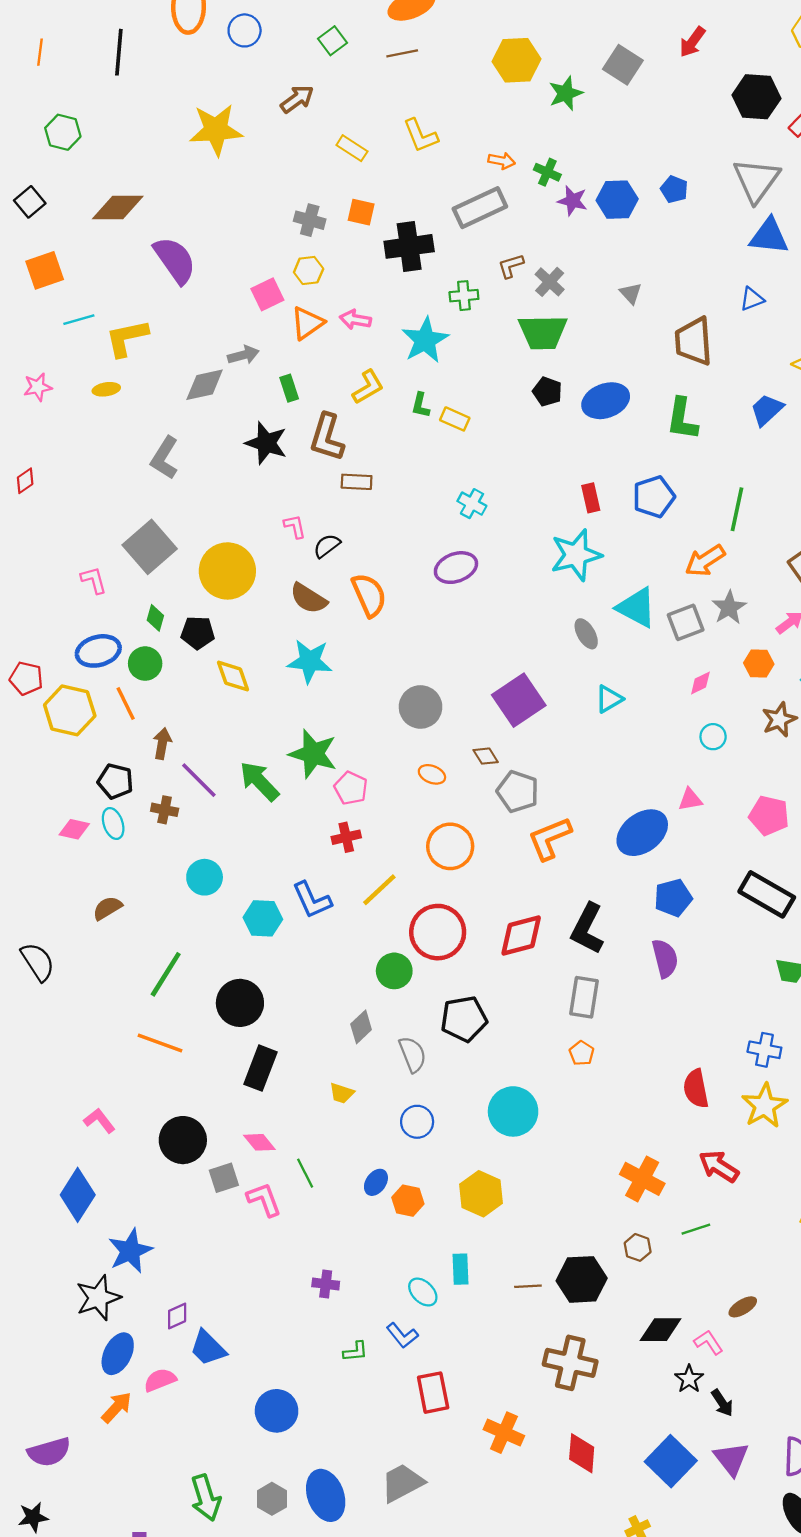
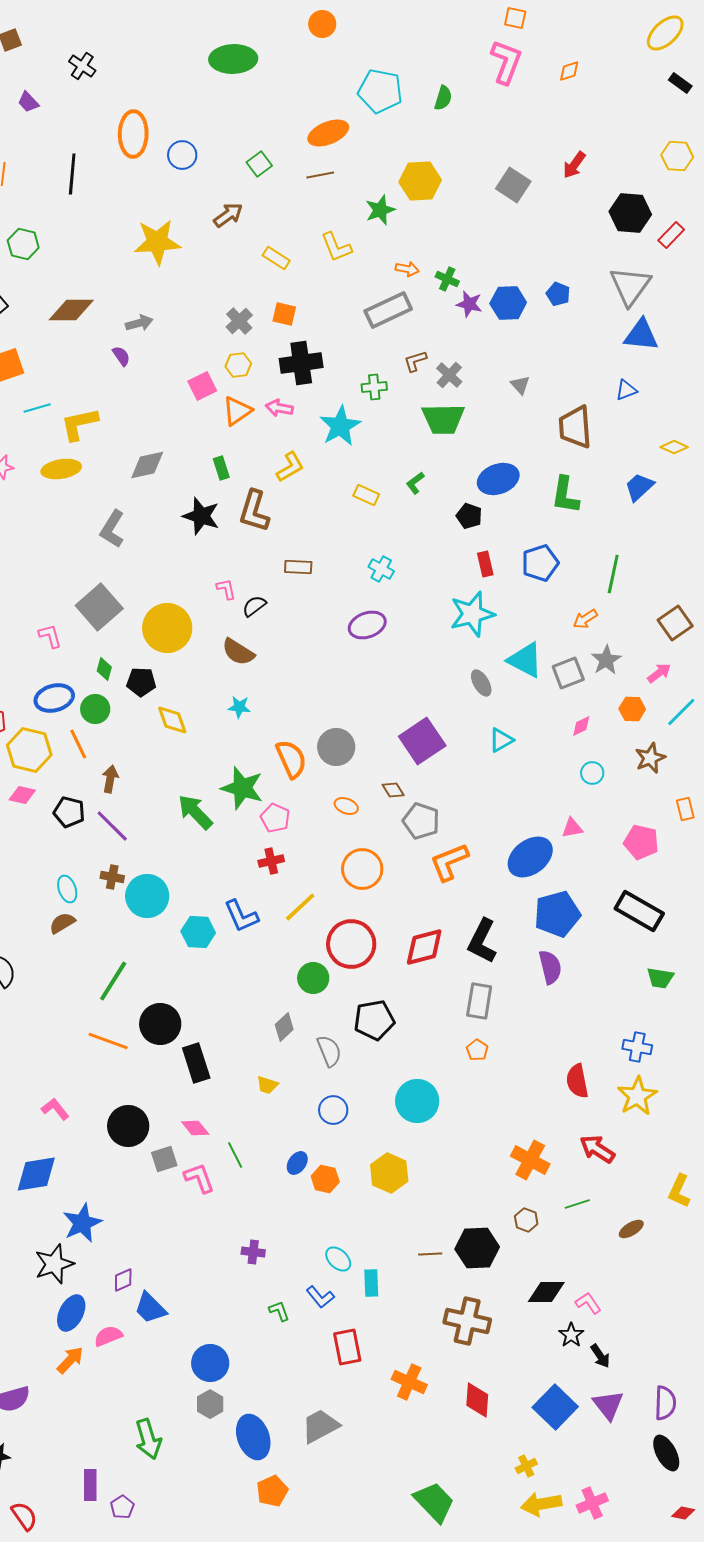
green star: (566, 93) -> (380, 210), moved
gray cross: (310, 220) -> (239, 321), turned 32
black cross: (409, 246) -> (301, 363), moved
purple semicircle: (175, 260) -> (121, 356), size x0.5
gray arrow: (243, 355) -> (139, 323), moved
yellow ellipse: (106, 389) -> (61, 469), size x1.6
black pentagon: (547, 392) -> (469, 516), moved
green L-shape: (421, 405) -> (415, 483), moved, turned 40
brown rectangle: (357, 482) -> (298, 567), moved
orange arrow: (705, 561) -> (585, 619), size x0.7
orange semicircle: (369, 595) -> (291, 759), moved
cyan star: (310, 661) -> (239, 707), size x0.6
purple line: (199, 780) -> (112, 826), moved
brown cross: (165, 810) -> (112, 877), moved
cyan ellipse: (113, 824) -> (67, 889), moved
pink diamond: (74, 829) -> (22, 795), moved
cyan circle: (205, 877) -> (147, 896), size x1.4
blue pentagon: (673, 898) -> (557, 914), size x1.4
black circle: (240, 1003) -> (160, 1024), moved
black rectangle: (261, 1068) -> (196, 1063), turned -39
blue diamond: (78, 1195) -> (36, 1174), turned 48
cyan rectangle: (461, 1269) -> (371, 1283), moved
brown ellipse: (743, 1307) -> (631, 1229), moved
green L-shape: (355, 1351) -> (279, 1311), turned -105
gray hexagon: (272, 1499) -> (210, 1404), moved

